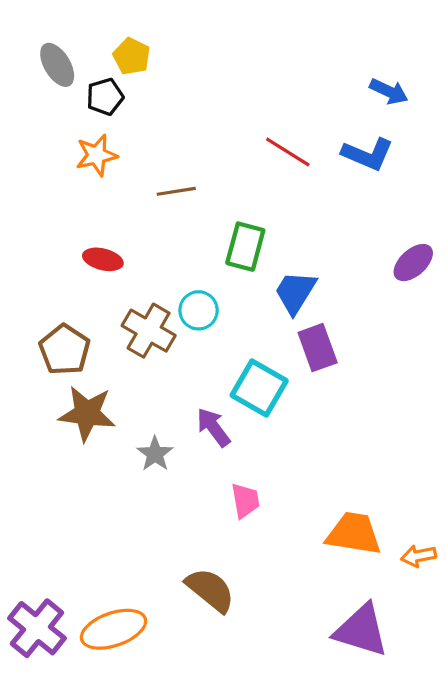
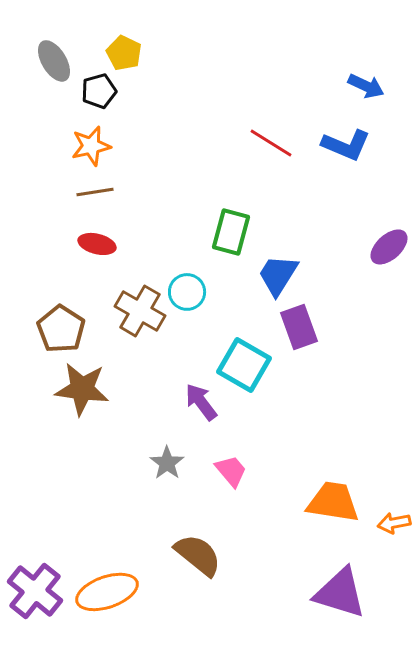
brown line: (176, 191) -> (95, 192), moved
gray star: (155, 454) -> (167, 463), moved
pink trapezoid: (245, 501) -> (231, 471), turned -30

